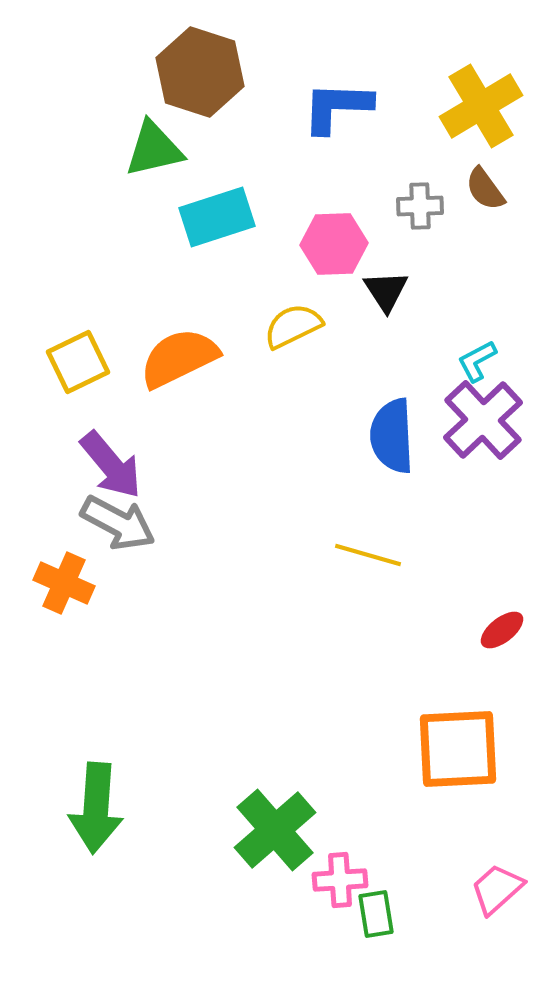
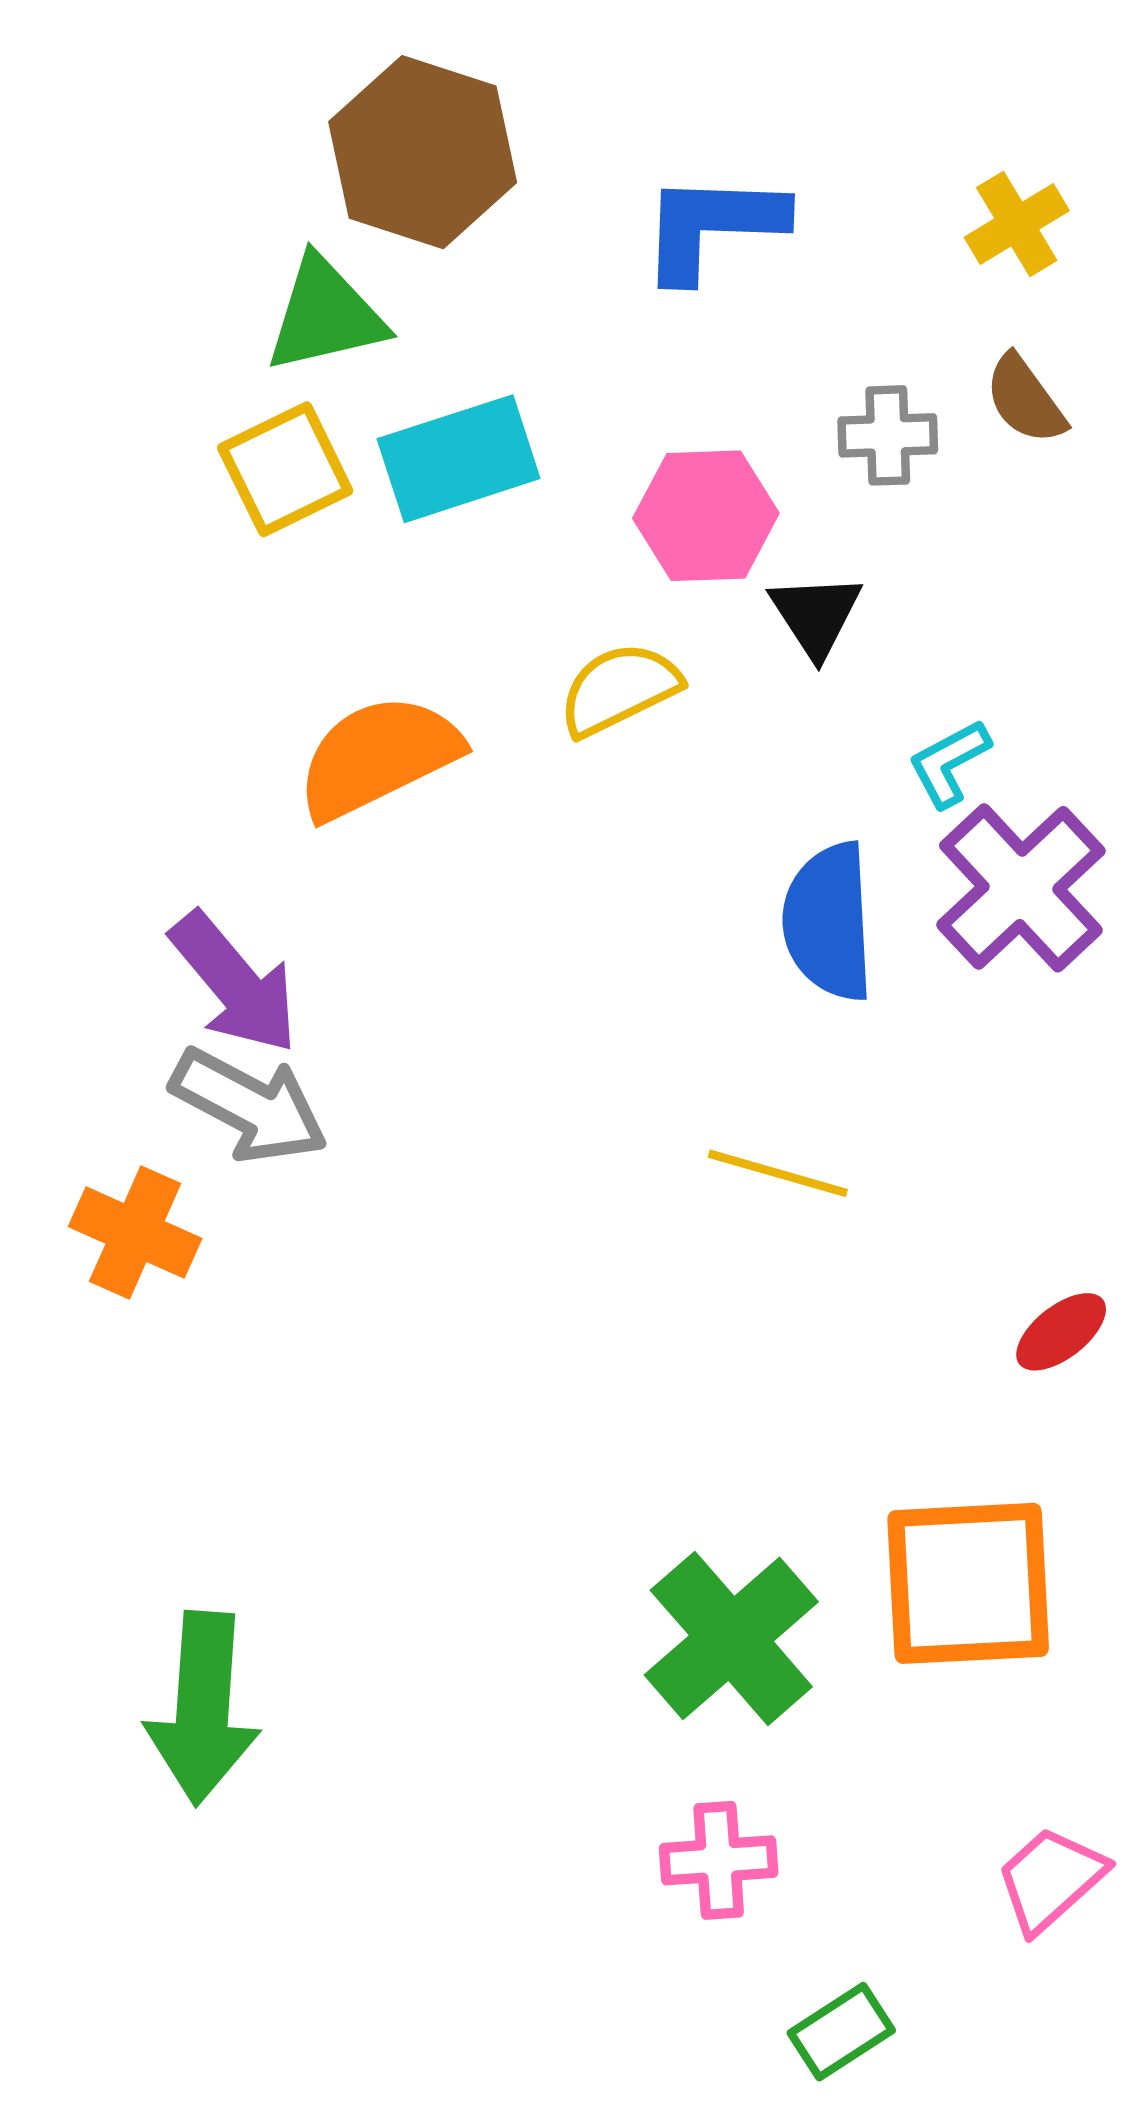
yellow cross: (481, 106) -> (1017, 224), size x0.6
cyan L-shape: (477, 361) -> (949, 763), moved
yellow square: (78, 362) -> (285, 469), moved
green cross: (275, 830) -> (731, 1638), moved
green rectangle: (376, 914) -> (841, 2032), moved, turned 66

